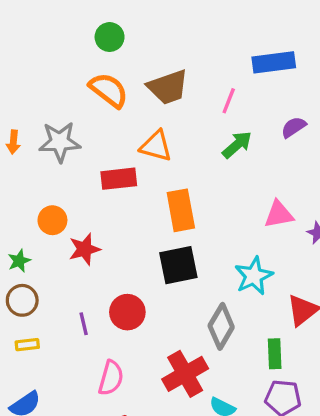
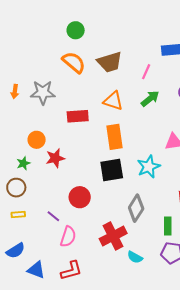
orange triangle: (156, 146) -> (113, 101), moved
green star: (19, 261) -> (23, 163), moved
cyan star: (254, 276) -> (149, 167), moved
purple line: (84, 324) -> (53, 216), moved, turned -40

